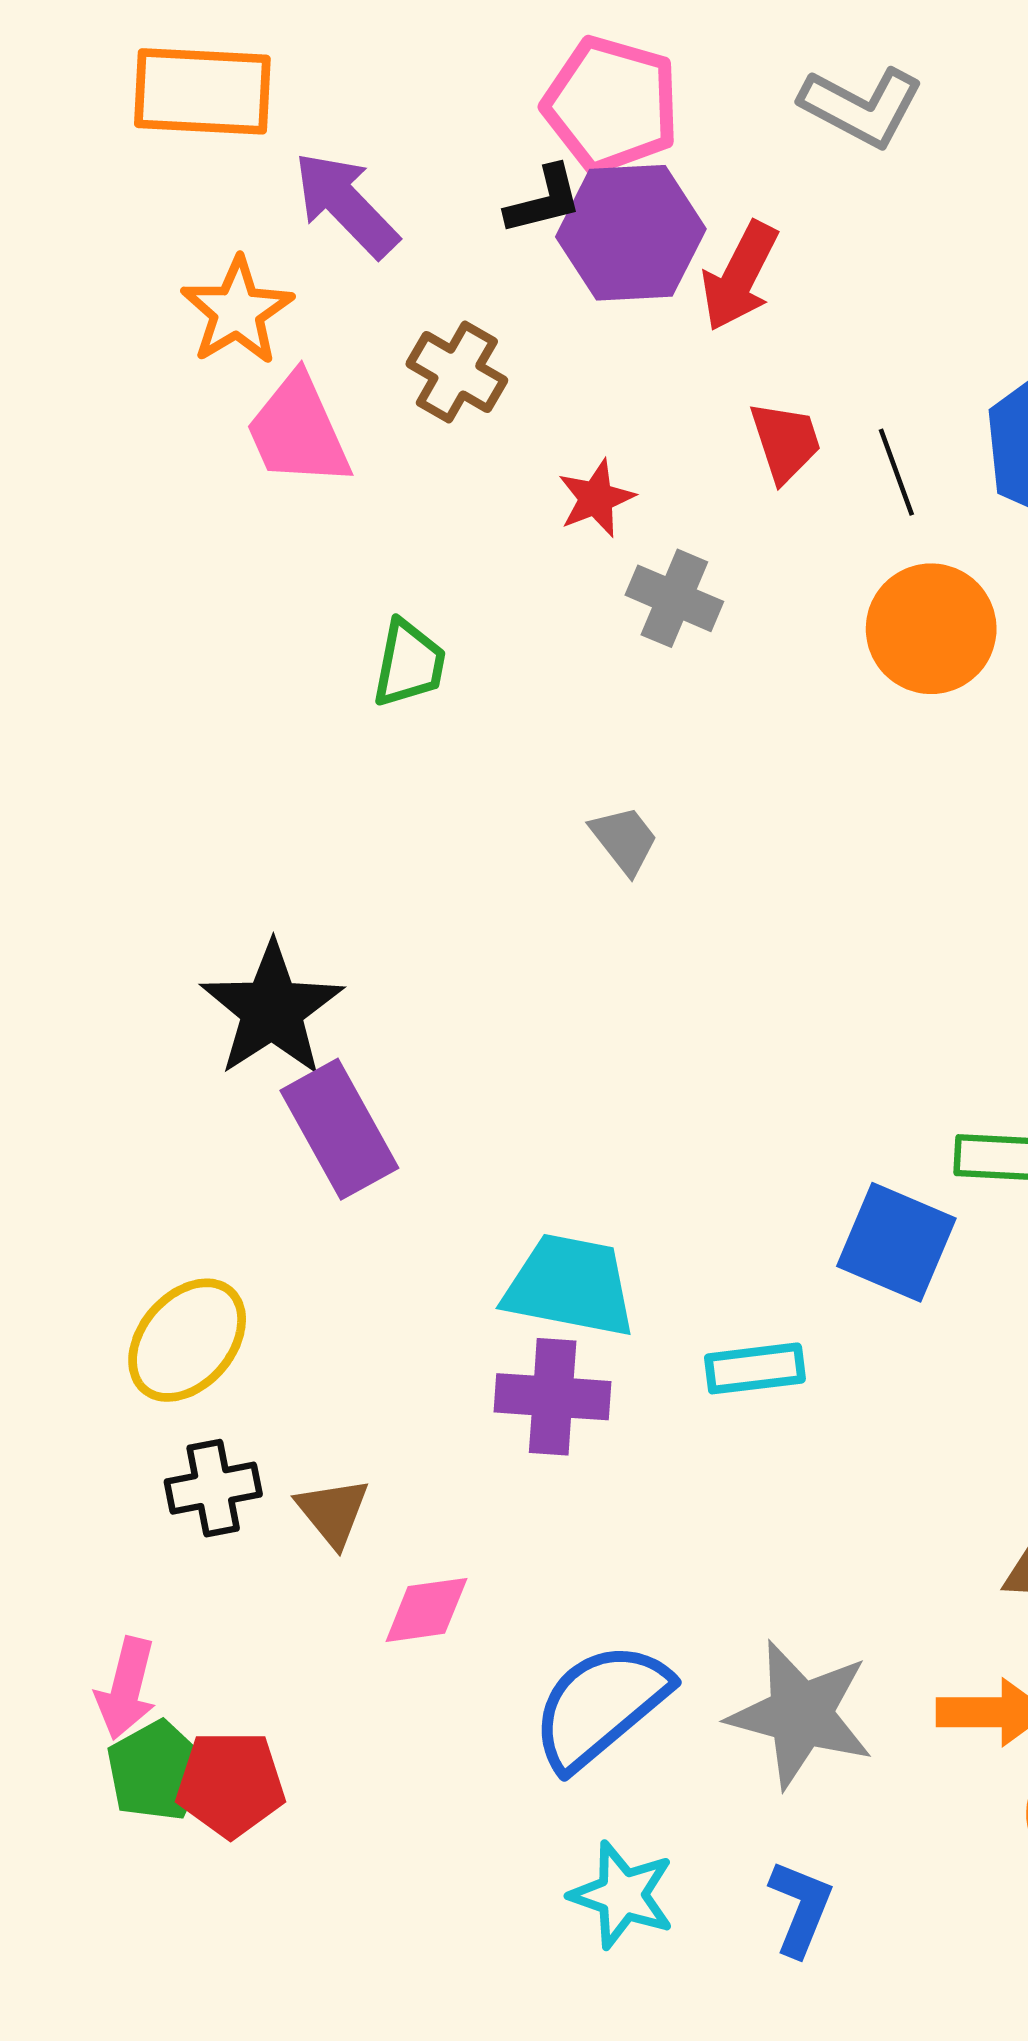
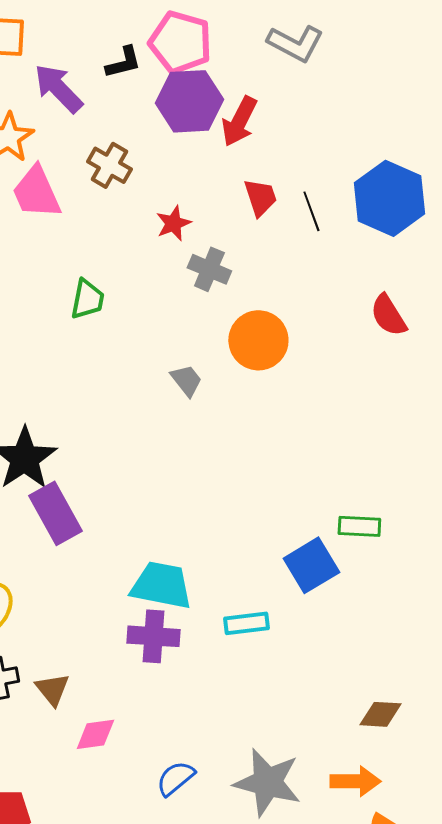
black L-shape: (544, 200) -> (123, 62), moved
orange circle: (931, 629) -> (258, 340), moved
blue square: (896, 1242) -> (311, 565), turned 36
blue semicircle: (600, 1706) -> (175, 778), size x0.6

